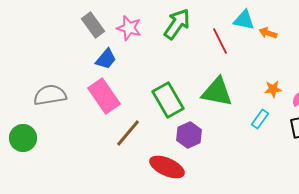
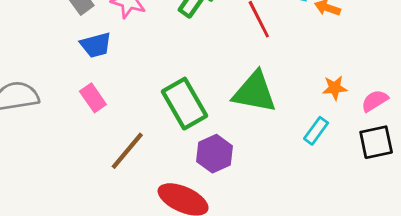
blue trapezoid: (106, 59) -> (96, 45), turned 35
pink rectangle: (104, 96) -> (93, 98), size x0.6

